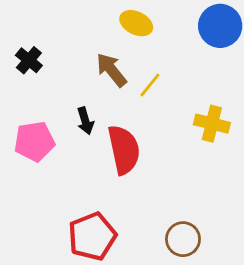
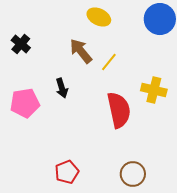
red semicircle: (124, 150) -> (119, 110), moved
red pentagon: (92, 236) -> (67, 172), size x0.7

